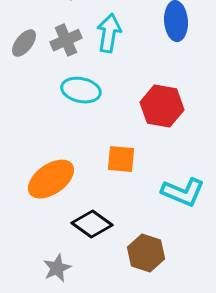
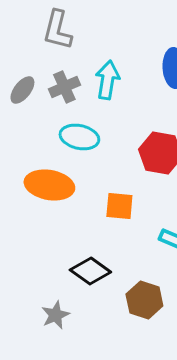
orange ellipse: (51, 179) -> (49, 185), moved, turned 45

